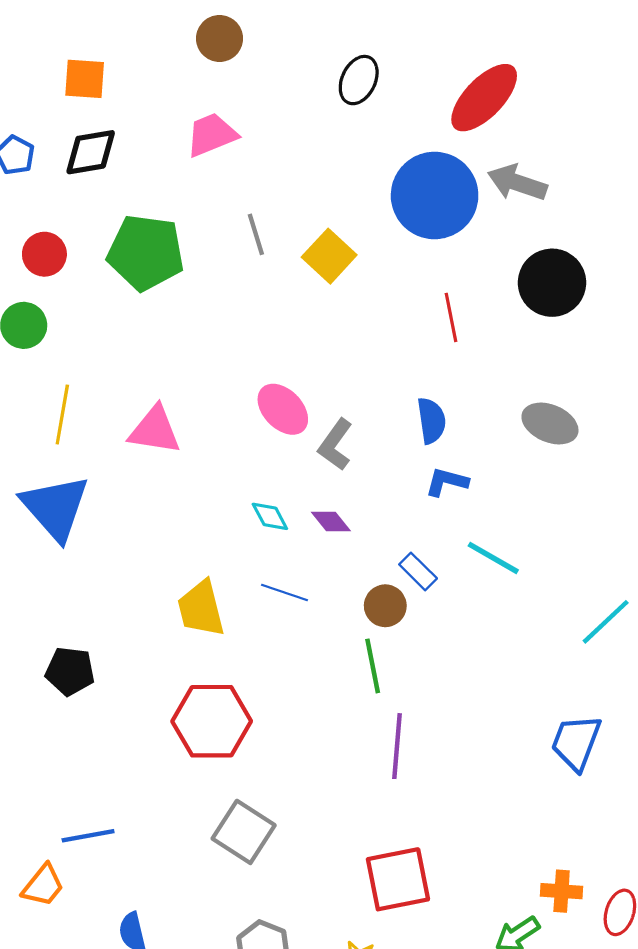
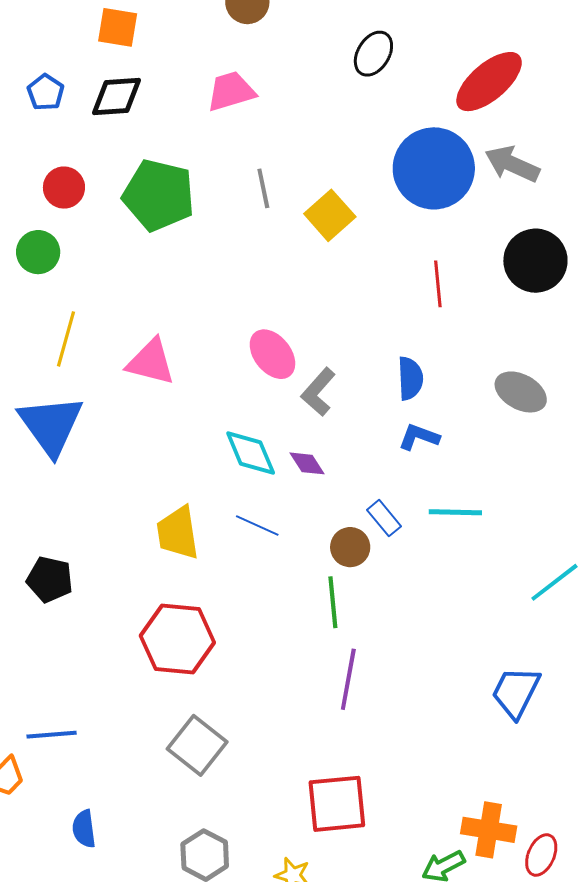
cyan diamond: (270, 516) -> (251, 453), size x1.5
cyan line: (493, 558) -> (455, 512), turned -34
orange cross: (562, 891) -> (489, 830), size x1.4

